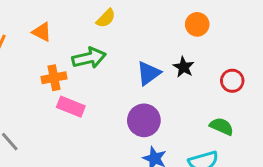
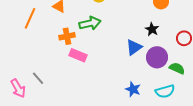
blue triangle: (148, 73) -> (134, 47), moved
purple circle: (144, 120) -> (157, 57), moved

